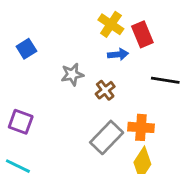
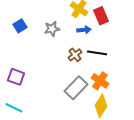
gray star: (72, 74) -> (52, 29), moved
black line: (165, 80) -> (97, 53), moved
orange cross: (141, 127) -> (100, 81), turned 30

